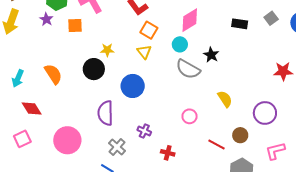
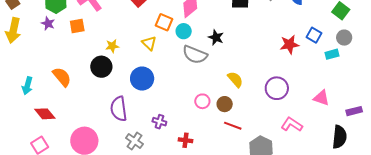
orange square: (149, 30) -> (164, 22), moved
brown circle: (240, 135) -> (225, 104), moved
pink L-shape: (275, 151) -> (292, 124), turned 55

